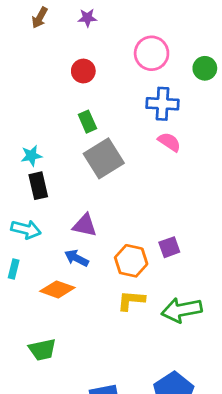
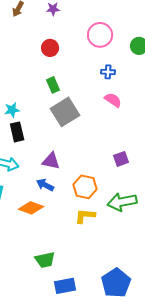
blue cross: (162, 104) -> (108, 72), size x0.6
purple square: (169, 247) -> (121, 159), moved
green arrow: (182, 310) -> (122, 202), moved
green trapezoid: (42, 350) -> (45, 260), moved

